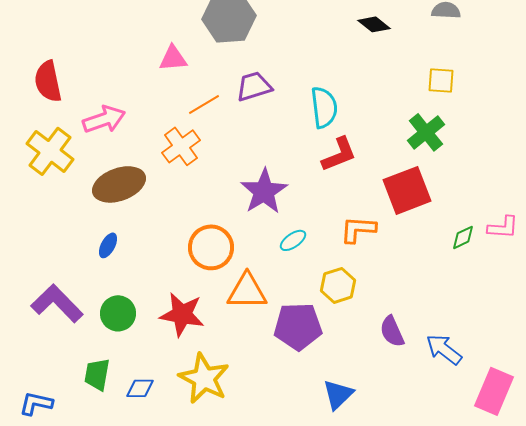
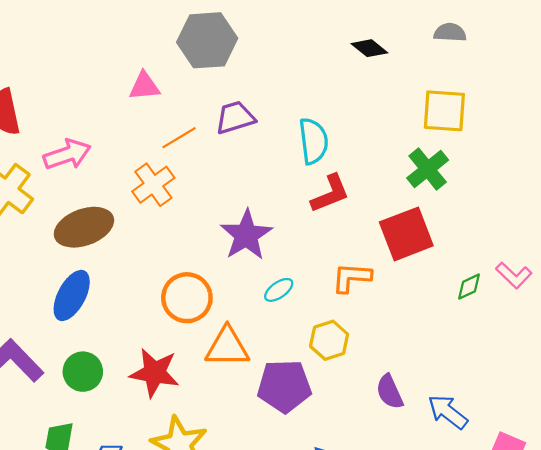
yellow square: (441, 80) -> (444, 111), size x1.5
pink L-shape: (503, 227) -> (514, 275), turned 40
blue ellipse: (108, 245) -> (72, 295), size x1.8

